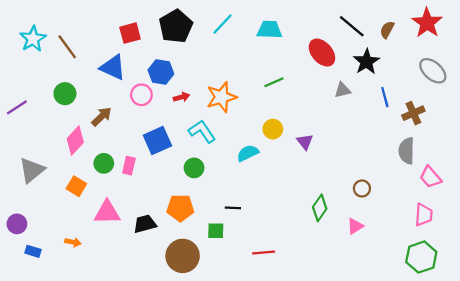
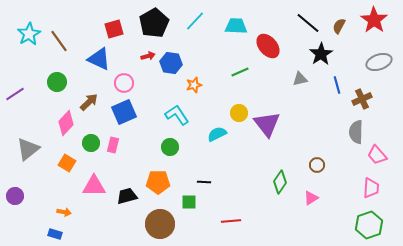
red ellipse: (322, 53) -> (268, 46), moved
gray ellipse: (433, 71) -> (379, 62), turned -60
blue hexagon: (161, 72) -> (171, 63), moved
red arrow: (181, 97) -> (148, 56), moved
orange star: (221, 97) -> (194, 85), size x0.6
blue square: (157, 140) -> (124, 112), moved
purple triangle: (305, 142) -> (267, 124), size x1.8
blue rectangle: (33, 251) -> (55, 234), moved

